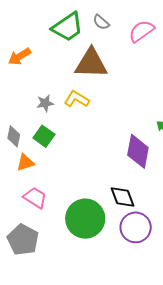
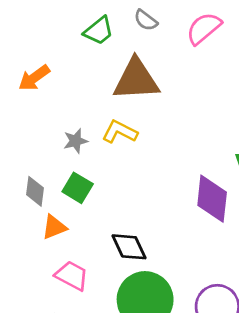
green trapezoid: (68, 27) -> (99, 31), size x0.7
black diamond: (122, 197) -> (129, 247), moved

